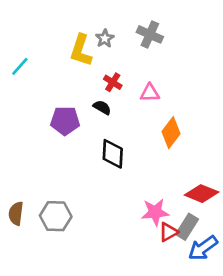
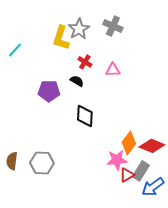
gray star: (105, 38) -> (79, 29), size x1.5
orange diamond: (171, 133) -> (129, 143), moved

